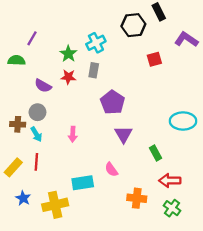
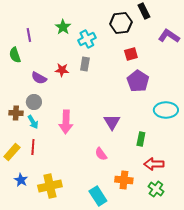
purple line: (32, 38) -> (29, 35), turned -40
green star: (68, 54) -> (63, 27), moved
red square: (154, 59) -> (131, 54), moved
green semicircle: (17, 60) -> (15, 55), turned -112
purple pentagon: (112, 102) -> (138, 81), moved
pink arrow: (73, 134) -> (66, 122), size x1.6
green rectangle: (155, 153) -> (141, 139), turned 40
cyan rectangle: (83, 183) -> (98, 196), moved, turned 66

